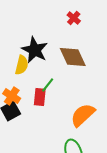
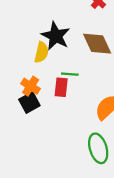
green line: (48, 85) -> (70, 74), turned 56

